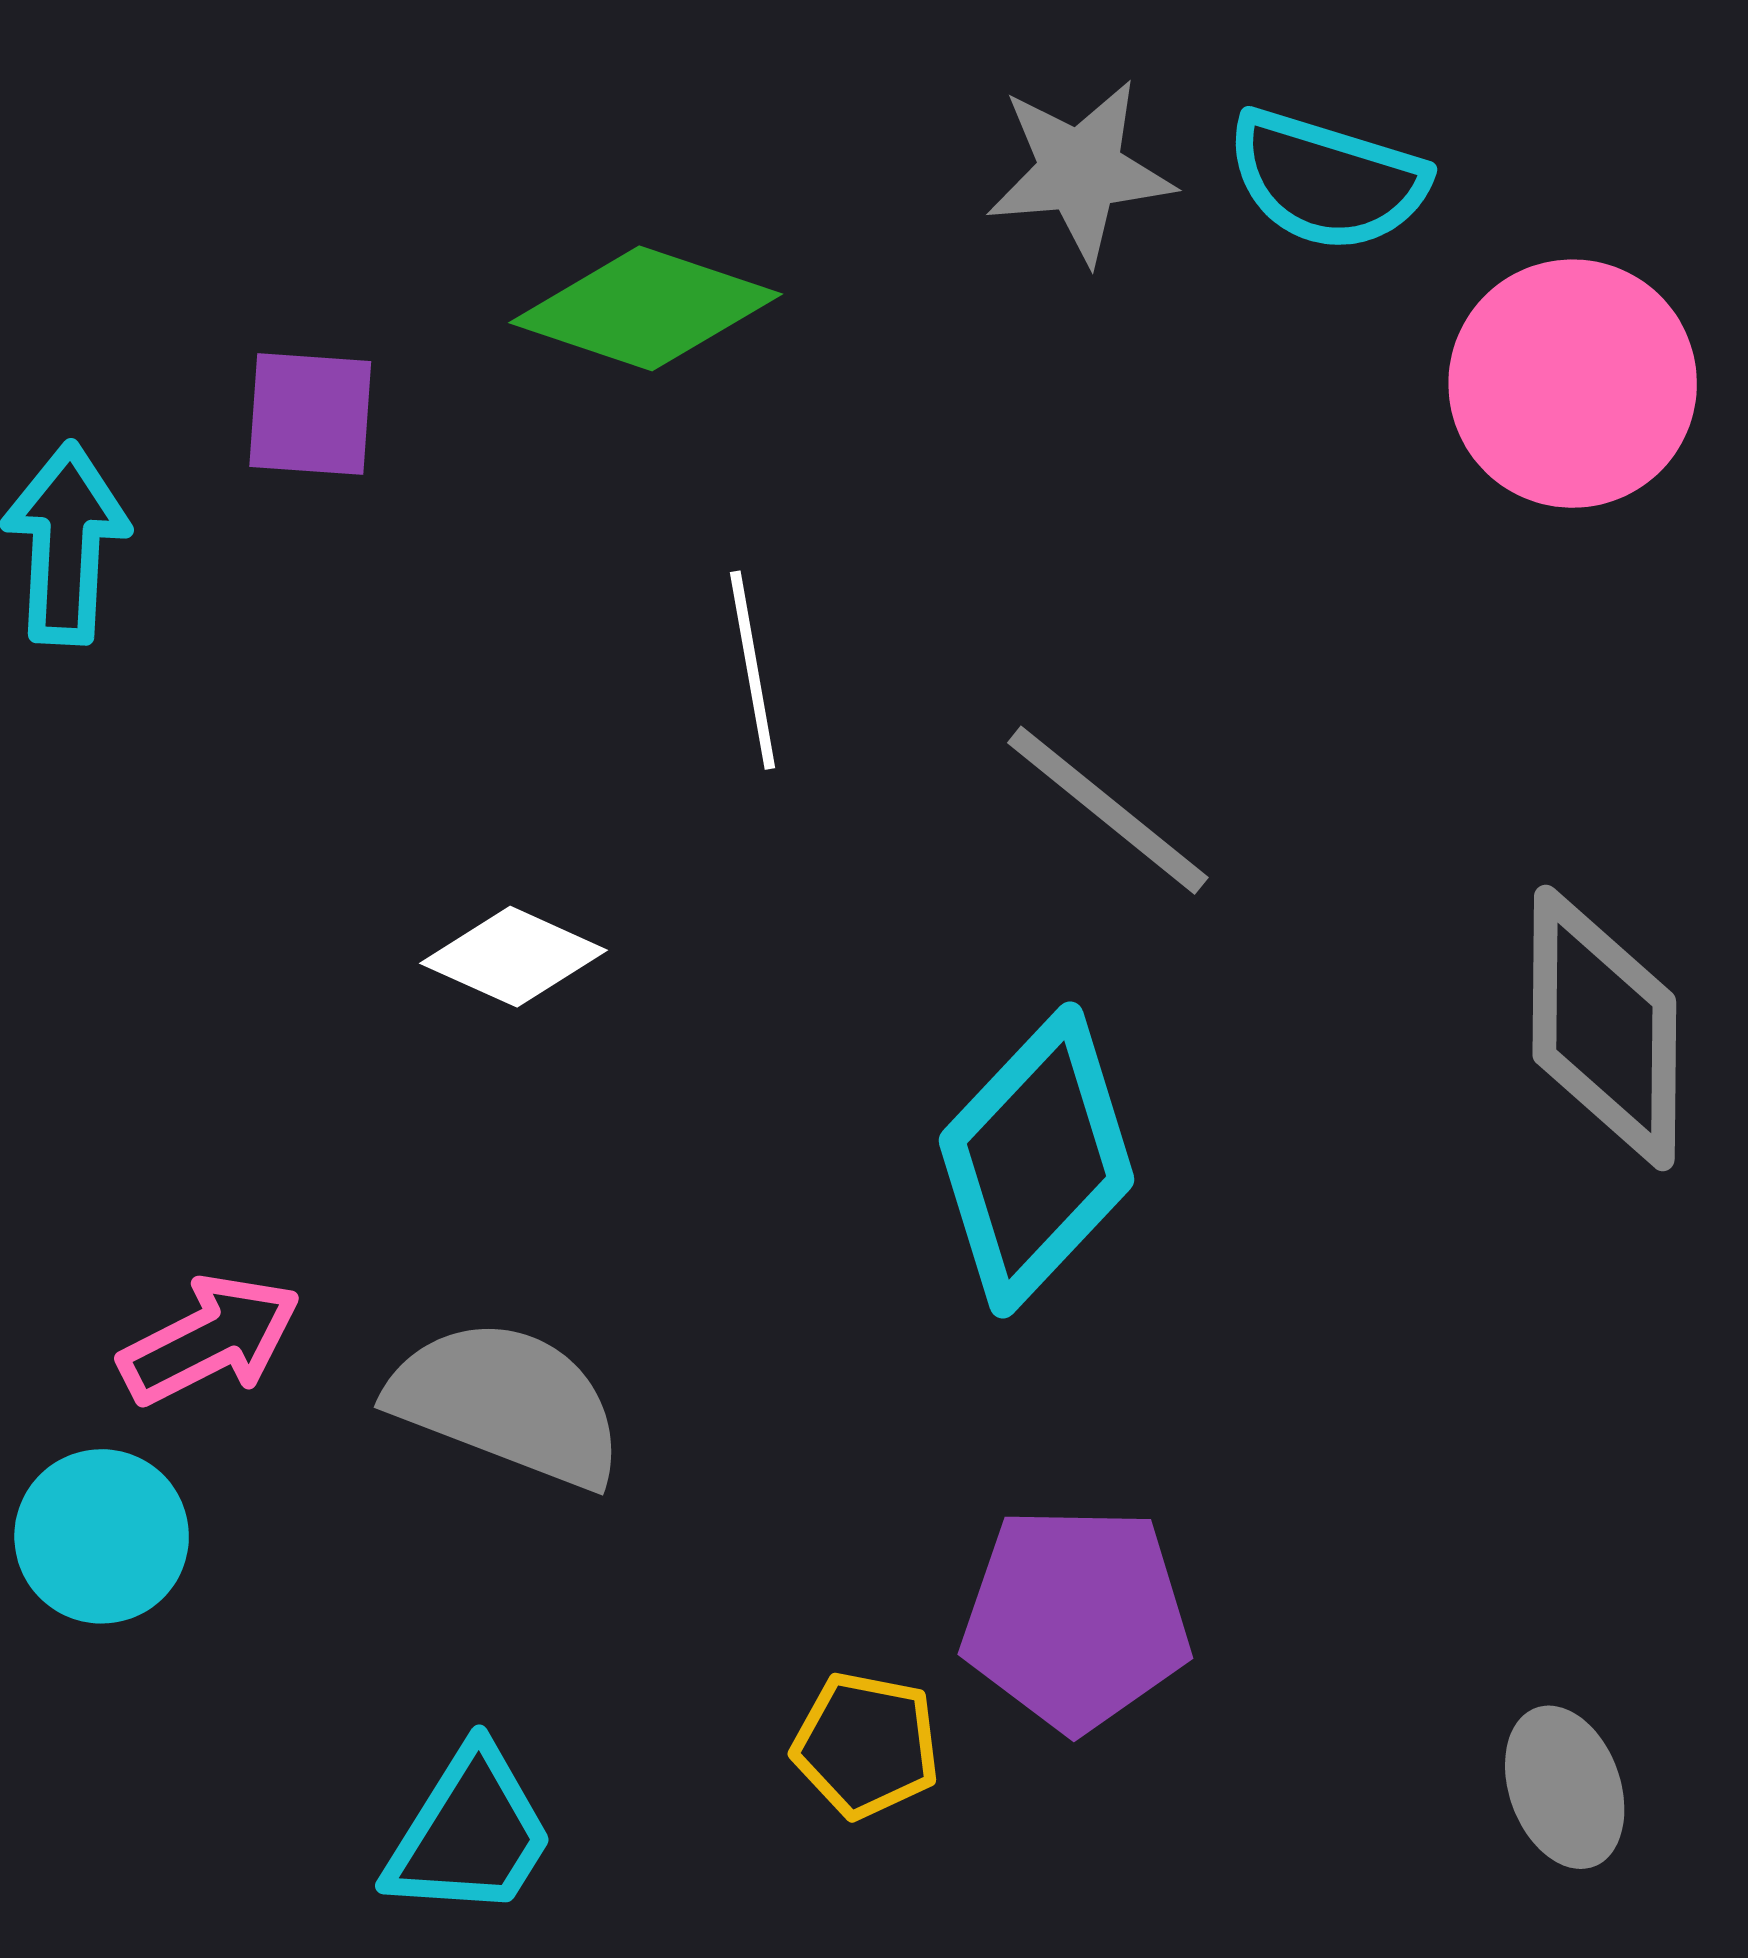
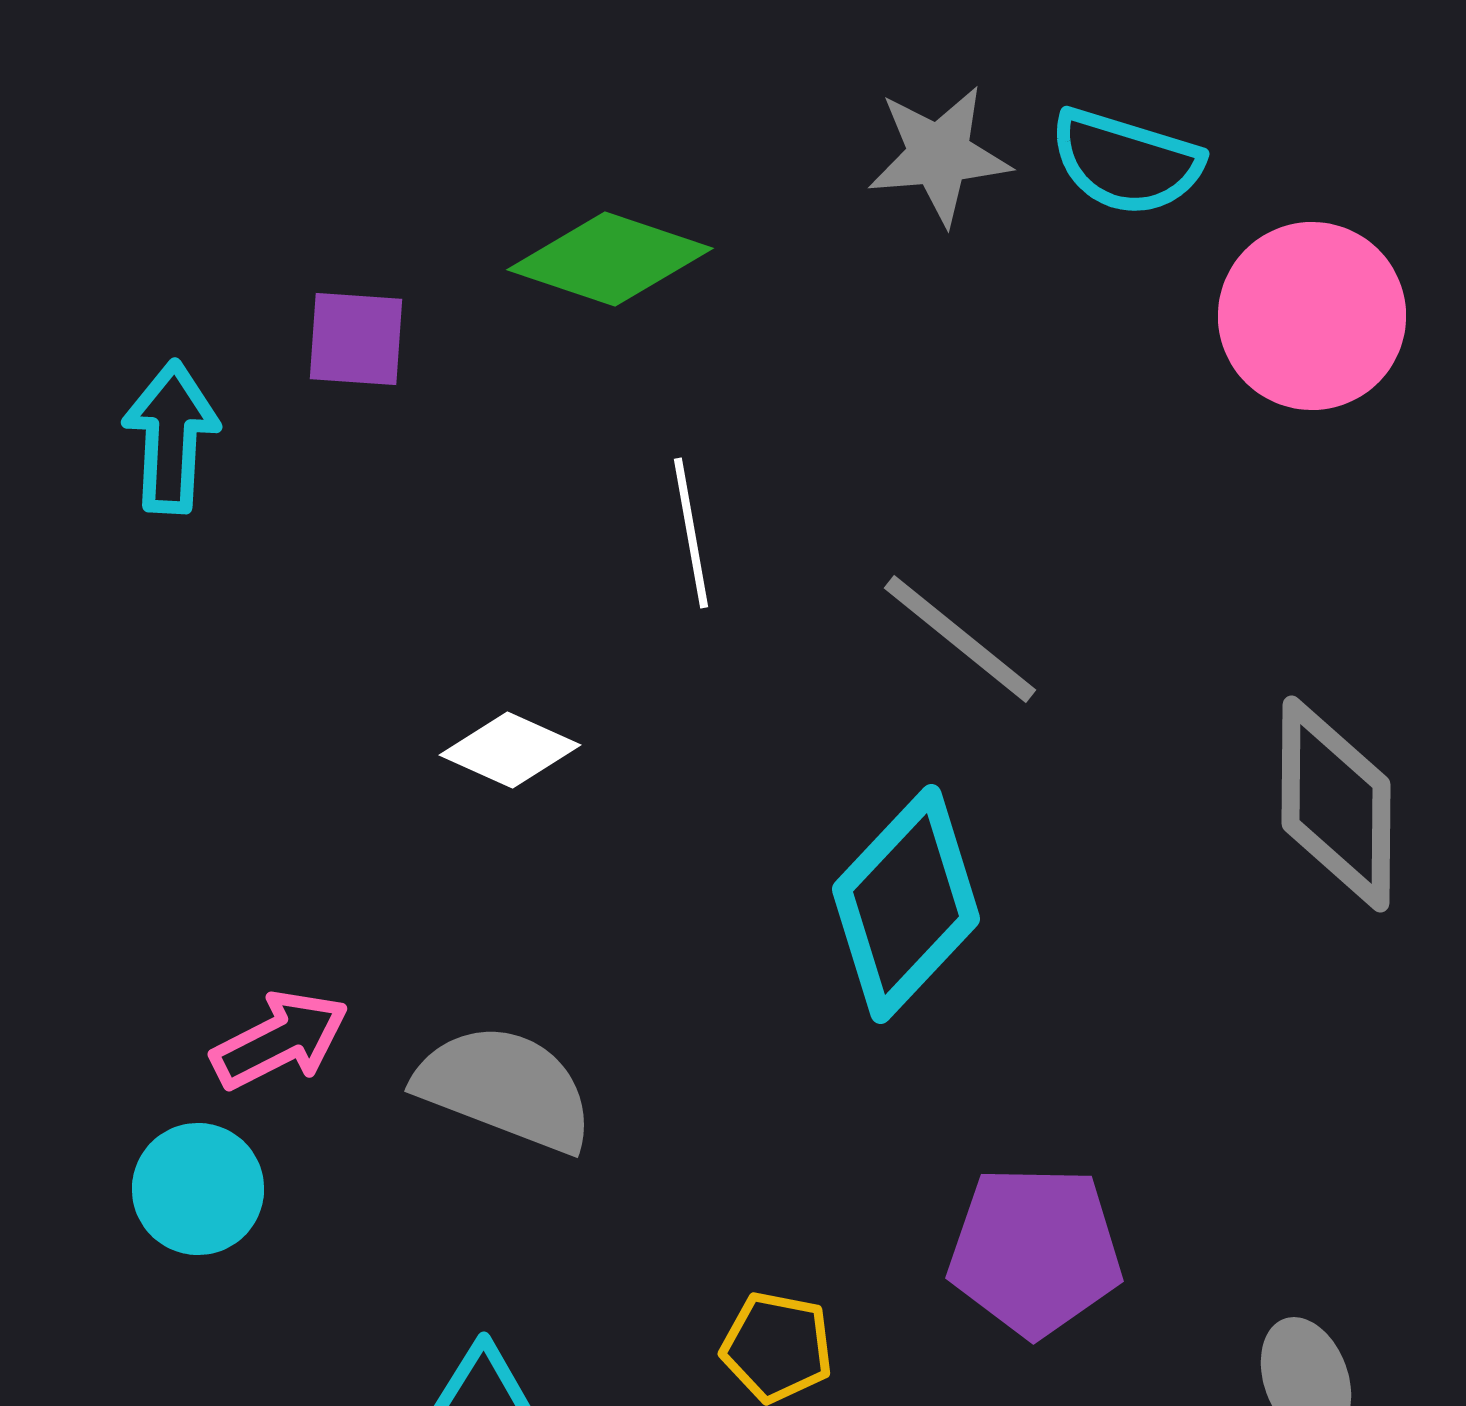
purple pentagon: (1076, 1618) -> (1035, 1251), moved

